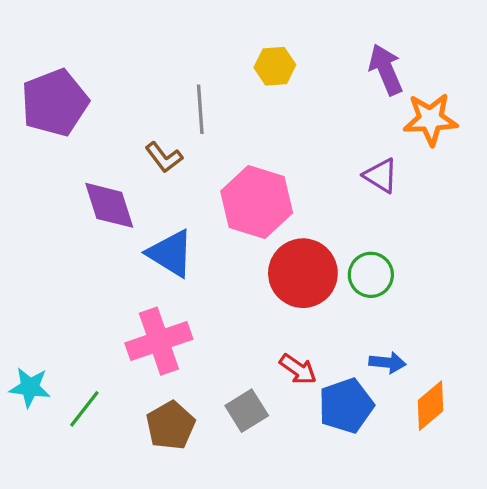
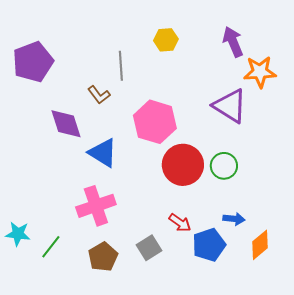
purple triangle: (381, 175) -> (230, 106), size x1.6

